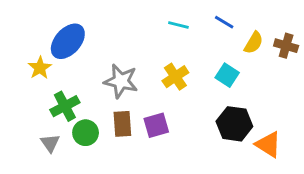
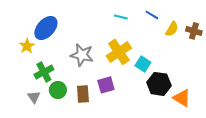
cyan square: (227, 75) -> (143, 64), moved
yellow cross: (175, 77) -> (119, 52), size x1.4
brown rectangle: (122, 124) -> (83, 94), moved

